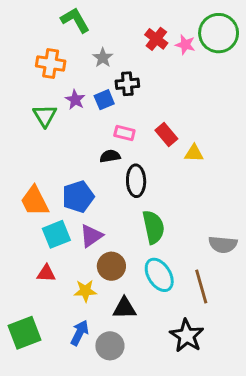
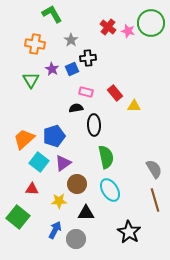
orange trapezoid: (35, 201) -> (24, 139), turned 75
cyan square: (56, 234) -> (39, 162), turned -30
gray semicircle: (223, 244) -> (154, 169), turned -126
brown line: (201, 286) -> (155, 200), moved
green square: (25, 333) -> (18, 217), moved, turned -30

